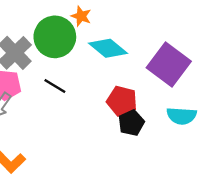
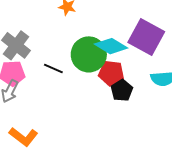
green circle: (55, 37) -> (89, 54), moved
cyan diamond: (108, 48) -> (111, 46), moved

